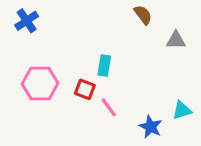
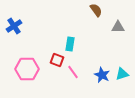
blue cross: (27, 21) -> (14, 26), moved
pink hexagon: (40, 83) -> (27, 69), moved
blue star: (151, 127) -> (102, 75), moved

